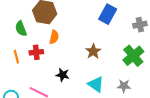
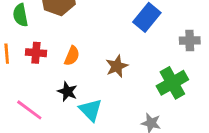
orange semicircle: (54, 37) -> (72, 56), moved
cyan triangle: (96, 84) -> (91, 110), moved

